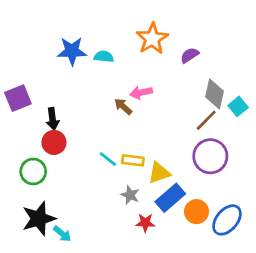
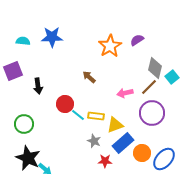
orange star: (152, 39) -> (110, 46), moved
cyan semicircle: (104, 57) -> (23, 41), moved
pink arrow: (141, 93) -> (125, 93), moved
red circle: (54, 142) -> (65, 104), moved
black star: (39, 219) -> (28, 158), turned -30

